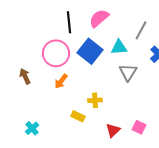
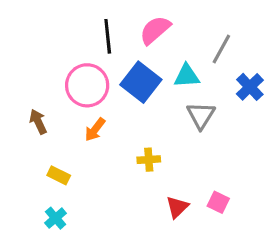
yellow rectangle: (78, 116) -> (59, 175), moved
cyan cross: (32, 128) -> (56, 218), moved

